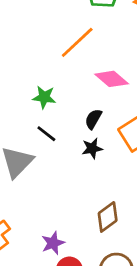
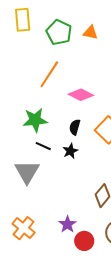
green star: (44, 97) -> (35, 120), size x1.4
black star: (92, 148) -> (70, 151), moved

